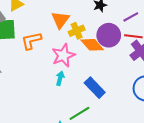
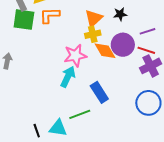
orange triangle: (60, 20) -> (94, 18), moved
orange L-shape: (31, 41) -> (50, 15), moved
cyan arrow: (60, 78) -> (68, 77), size x1.5

